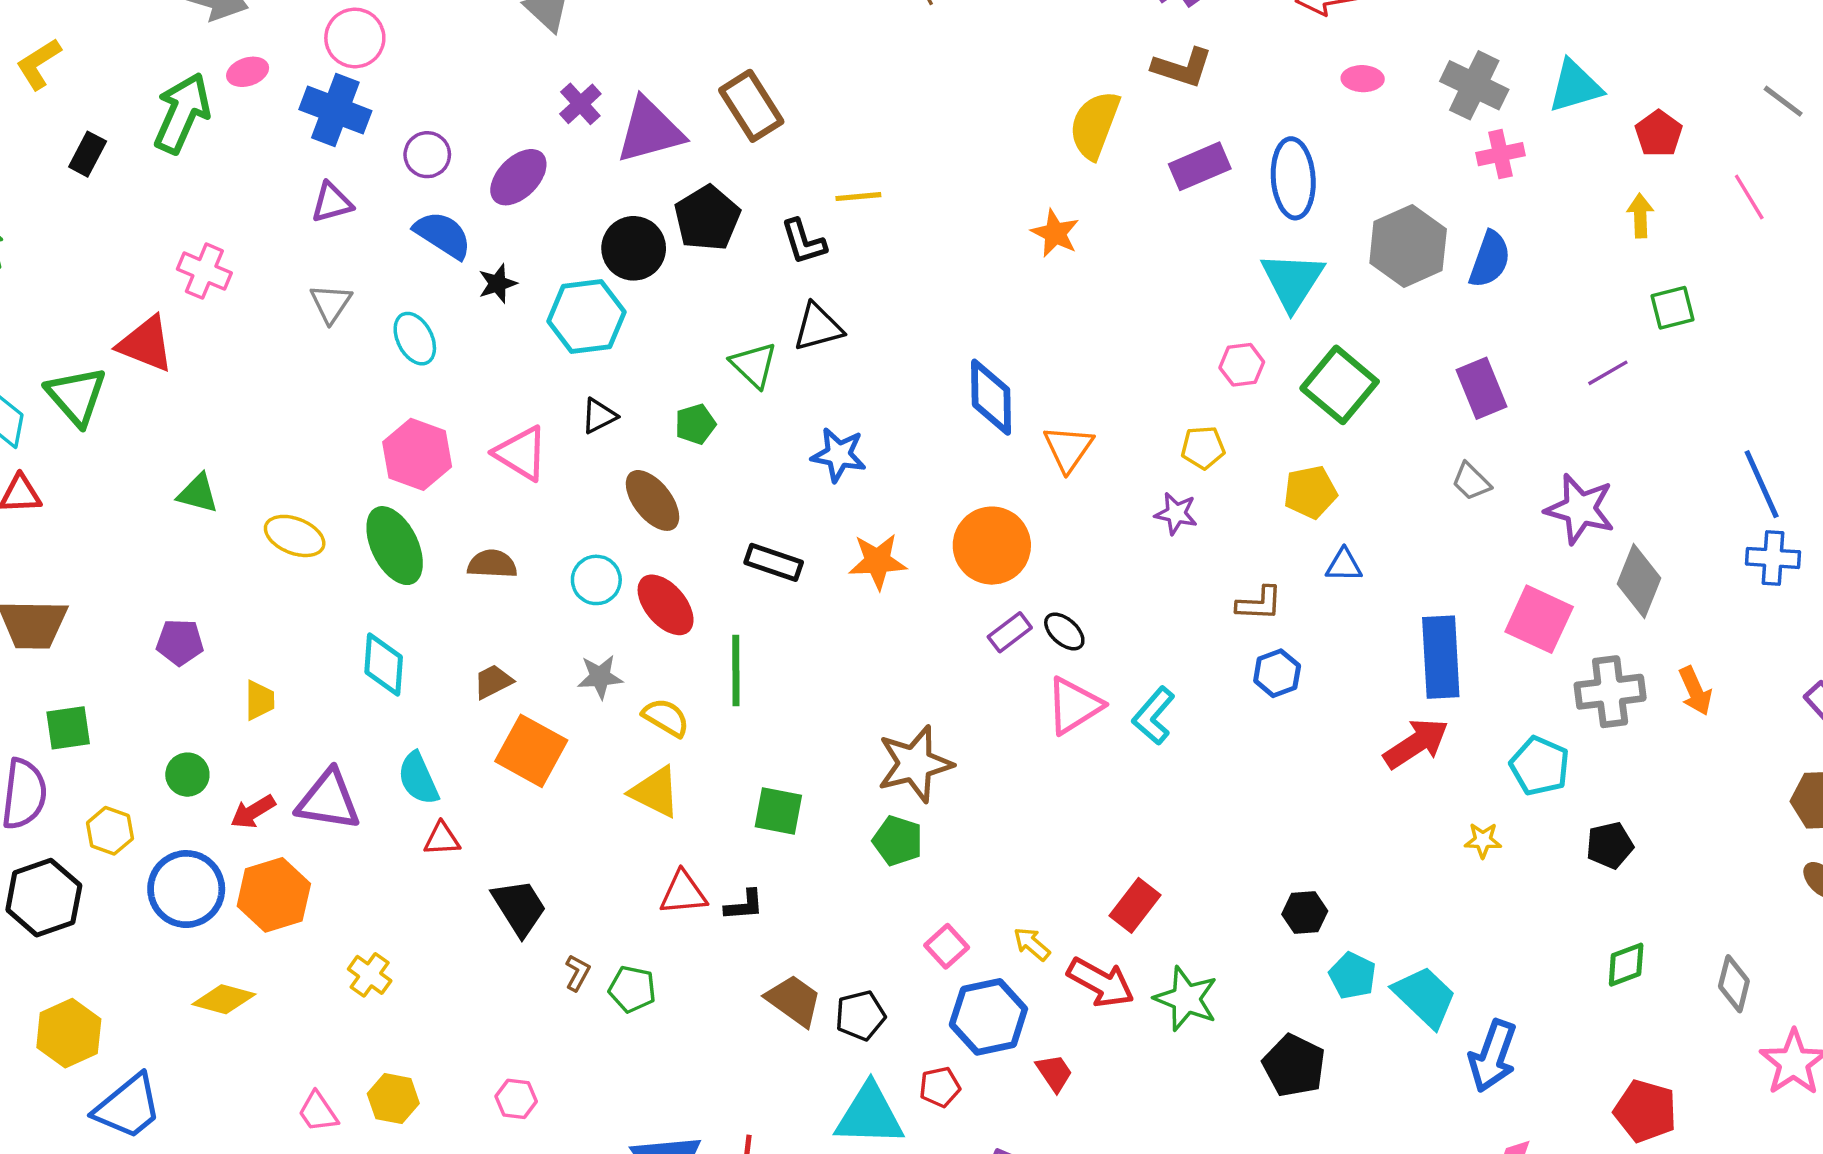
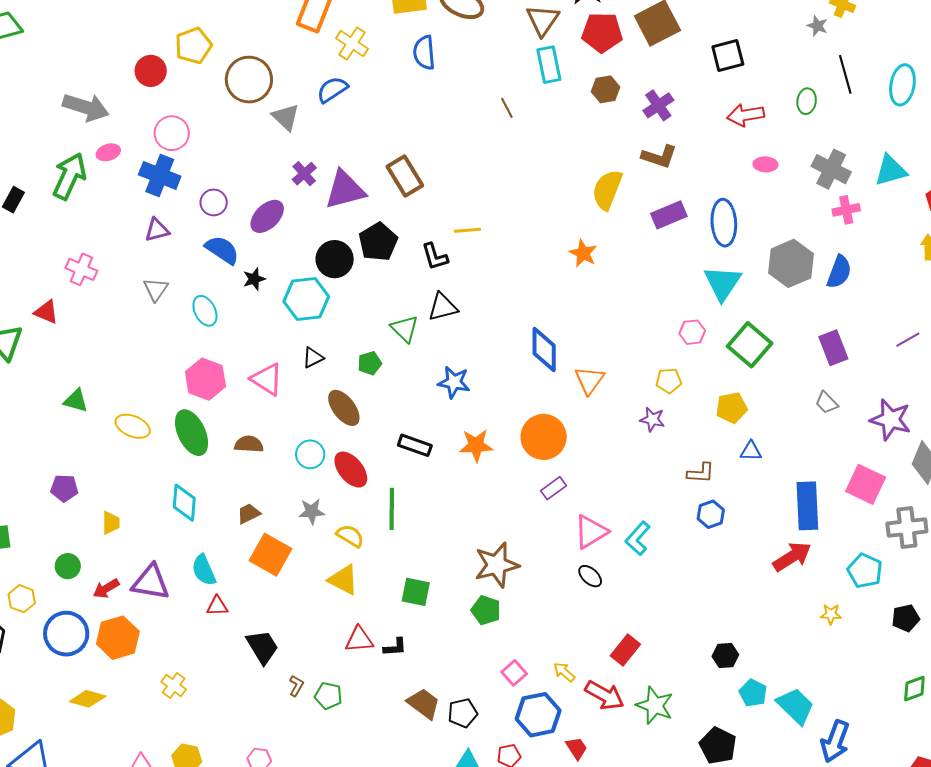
red triangle: (146, 344) -> (46, 312), size x0.7
black ellipse: (1064, 632) -> (590, 576), moved

